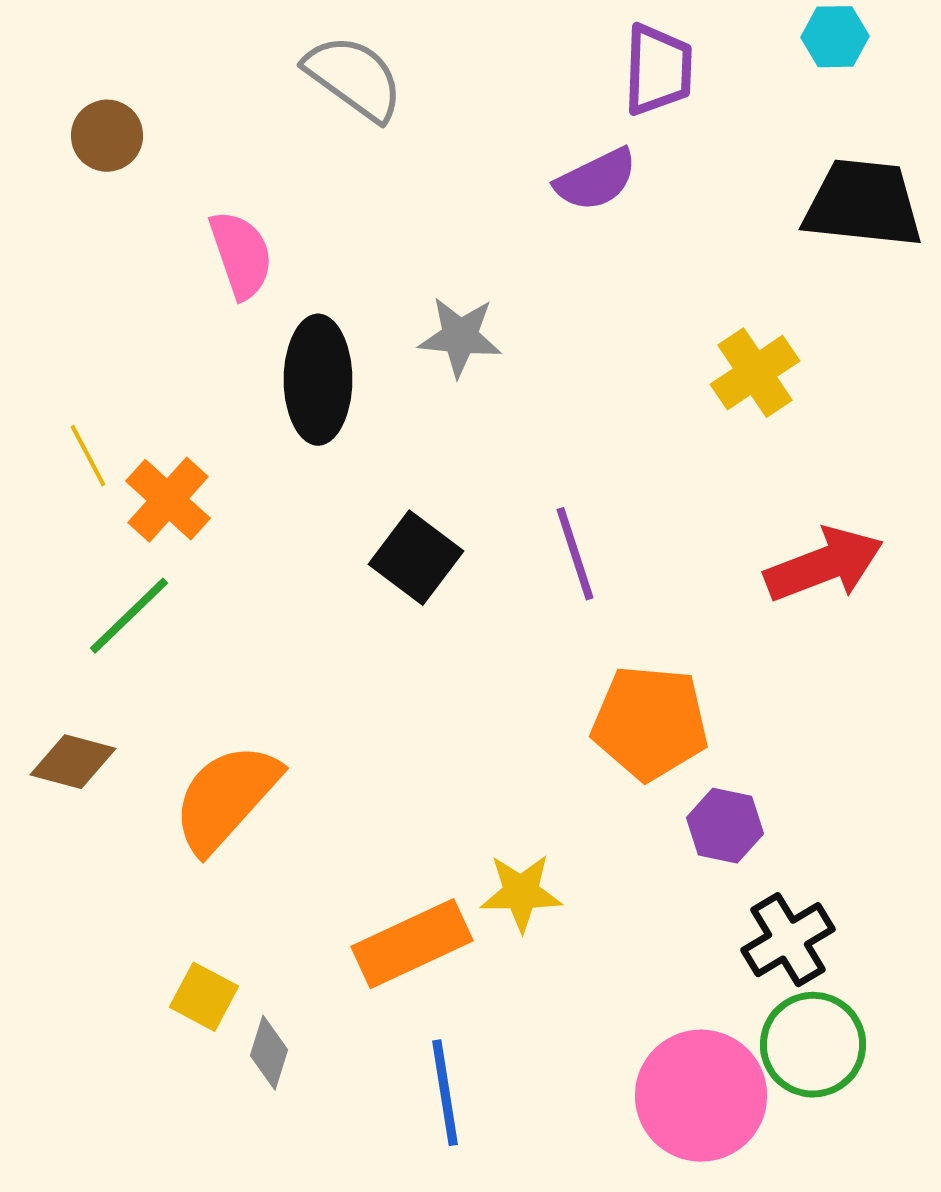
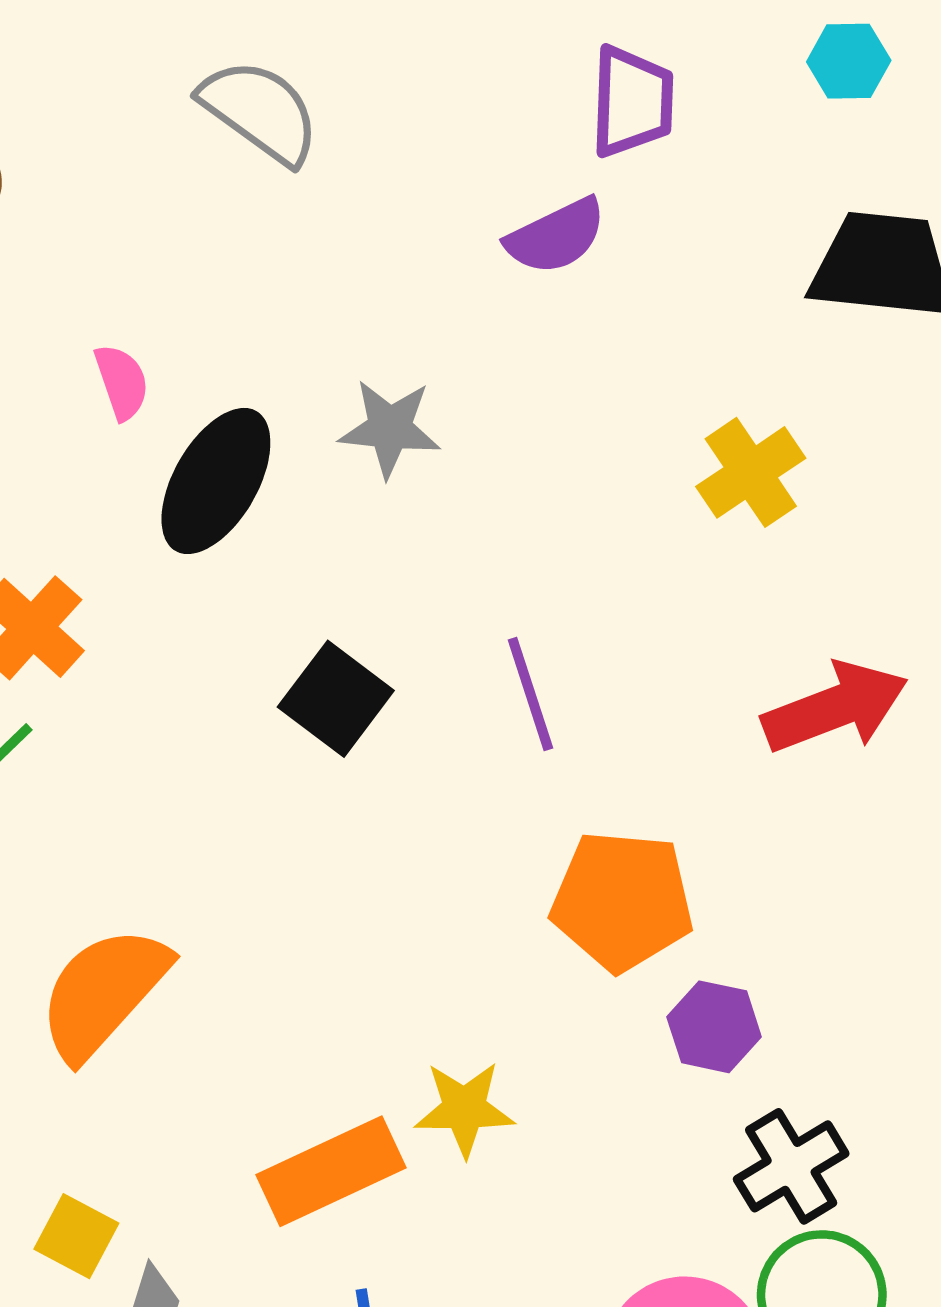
pink semicircle: (241, 255) -> (122, 382), moved, size x0.7
black ellipse: (318, 380) -> (216, 481), turned 30

